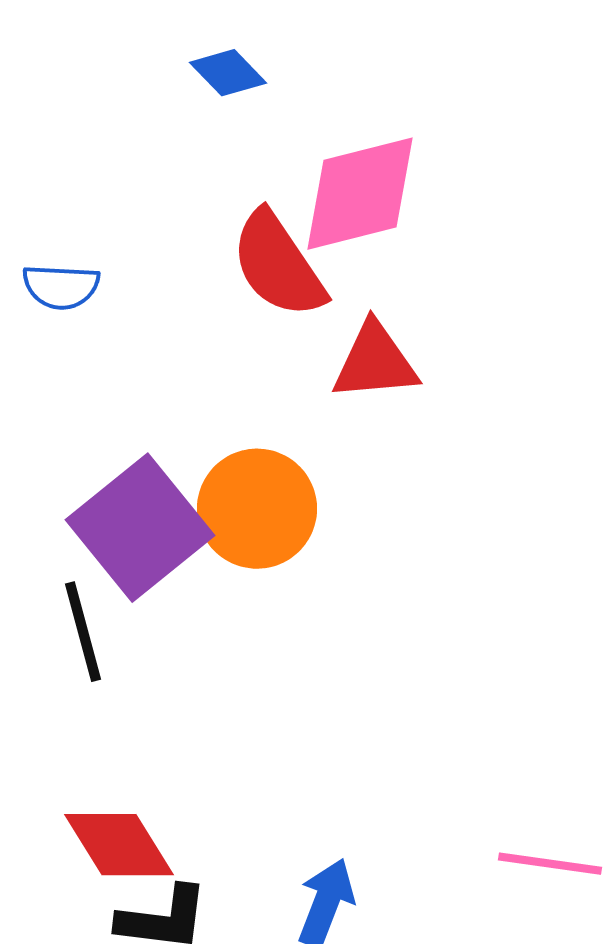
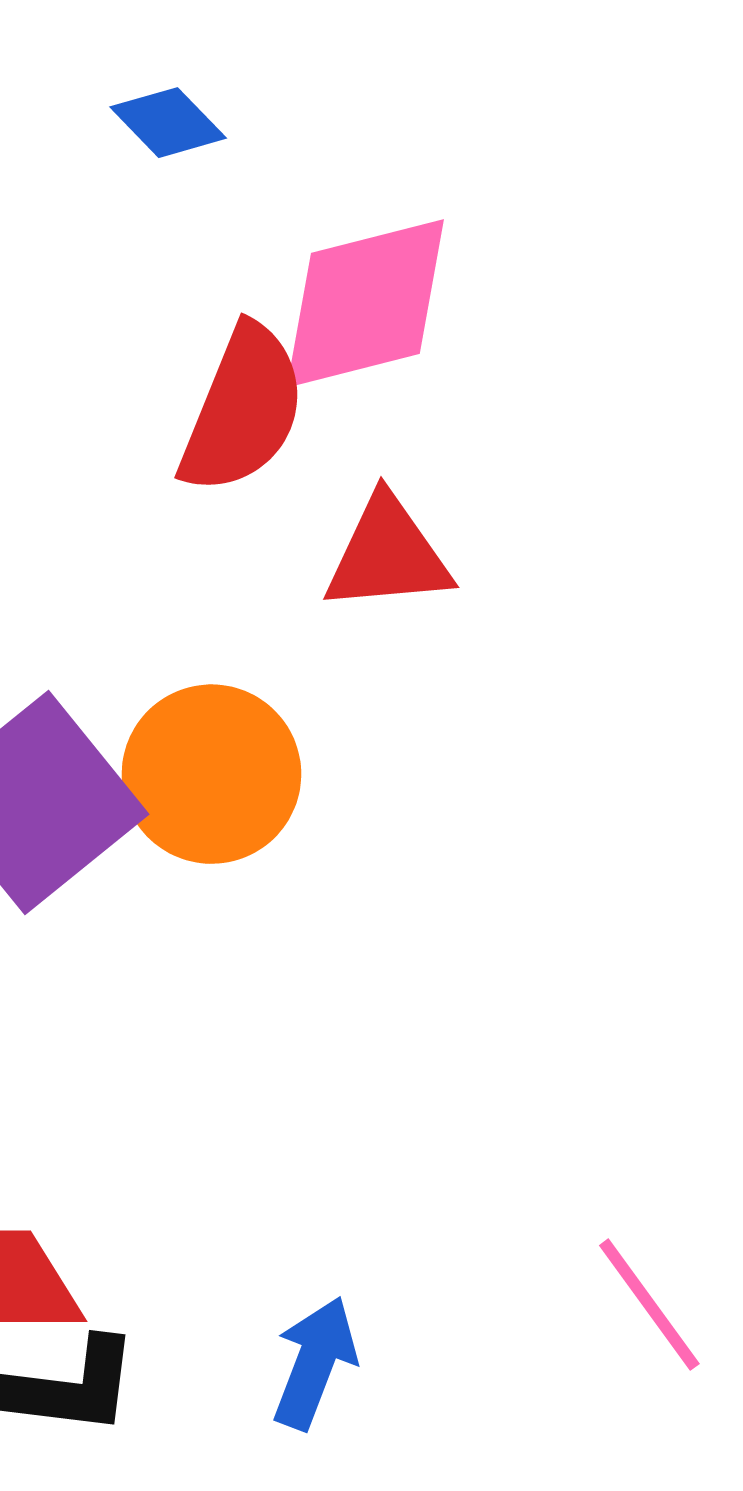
red semicircle: (278, 265) -> (243, 409), turned -124
pink line: (550, 864) -> (649, 1305), turned 46

